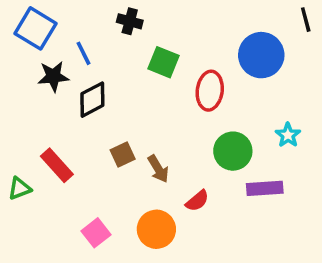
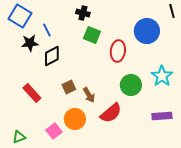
black cross: (130, 21) -> (83, 13), moved
cyan star: (288, 135) -> (162, 76), size x1.5
green triangle: (20, 188) -> (19, 137), moved
purple rectangle: (265, 188) -> (162, 116), moved
red semicircle: (197, 201) -> (111, 113), size x1.6
orange circle: (156, 229) -> (75, 119), moved

